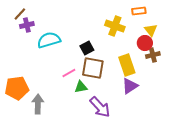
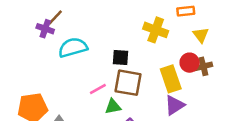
brown line: (20, 14) -> (55, 17), moved
purple cross: (27, 25) -> (45, 29), turned 32
red circle: (145, 43) -> (190, 63), moved
black square: (87, 48) -> (120, 58), turned 32

